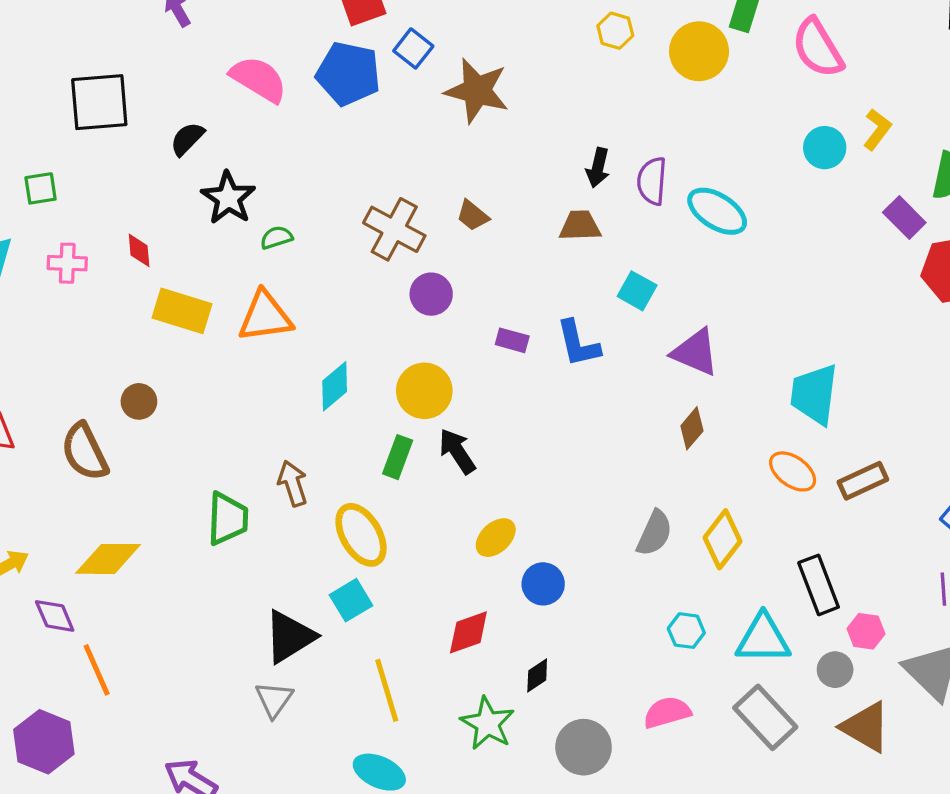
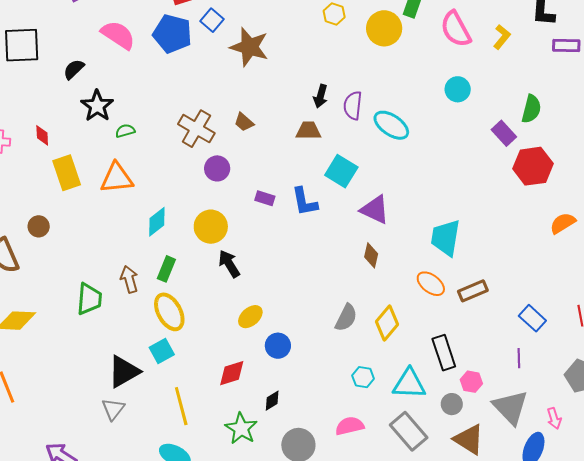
yellow L-shape: (877, 129) -> (502, 37), moved
cyan square: (637, 291) -> (341, 171), size x1.4
yellow rectangle: (182, 311) -> (67, 173), turned 52
brown diamond: (692, 428) -> (371, 255), turned -30
green rectangle: (398, 457) -> (166, 269), moved

